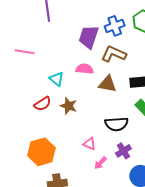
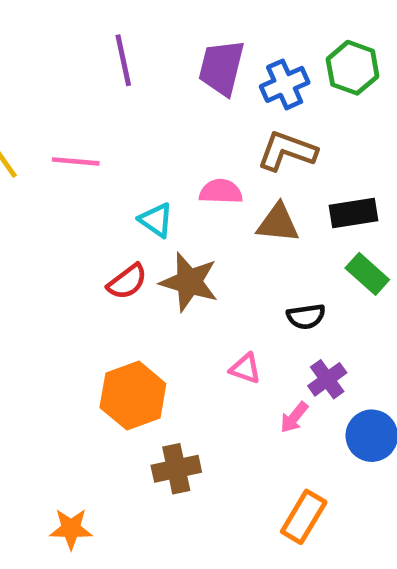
purple trapezoid: (89, 37) -> (221, 68), moved
brown star: (69, 106) -> (189, 282), size x1.4
black semicircle: (117, 124) -> (306, 316), size x0.7
pink arrow: (100, 163) -> (294, 417), moved

